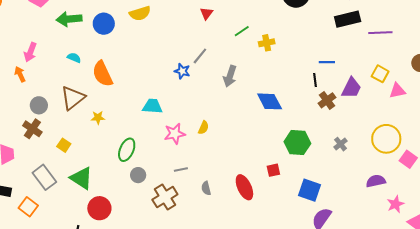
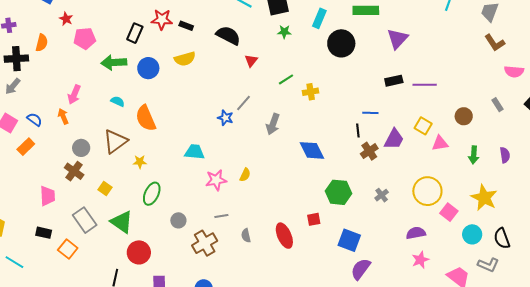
black rectangle: (348, 19) -> (394, 81), moved, size x0.7
green ellipse: (127, 150) -> (152, 194), moved
pink star: (395, 204) -> (420, 260), moved

